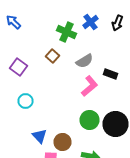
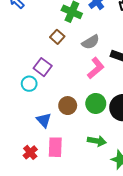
purple square: (18, 67) -> (43, 67), moved
brown circle: (62, 142) -> (68, 106), moved

